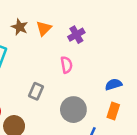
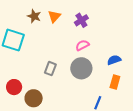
pink semicircle: (66, 65) -> (82, 45), moved, turned -104
gray circle: (73, 110) -> (81, 68), moved

